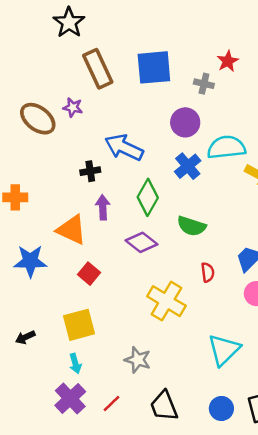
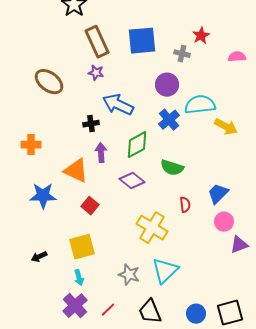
purple star: (73, 107) -> (96, 73), moved
green diamond: (148, 197) -> (137, 145), turned 32
cyan triangle: (224, 350) -> (165, 271), moved

